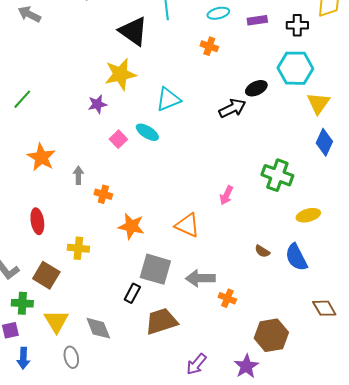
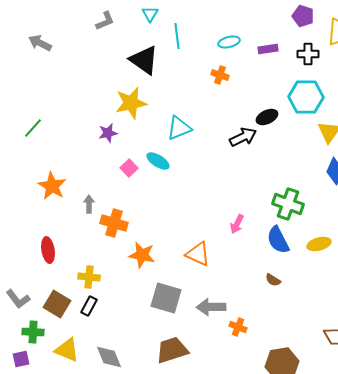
orange cross: (103, 194) -> (114, 223), size x1.5
blue semicircle: (296, 257) -> (278, 240), moved
black rectangle: (132, 293) -> (89, 306), moved
yellow triangle: (56, 321) -> (67, 350), turned -36

